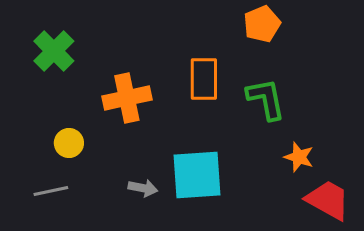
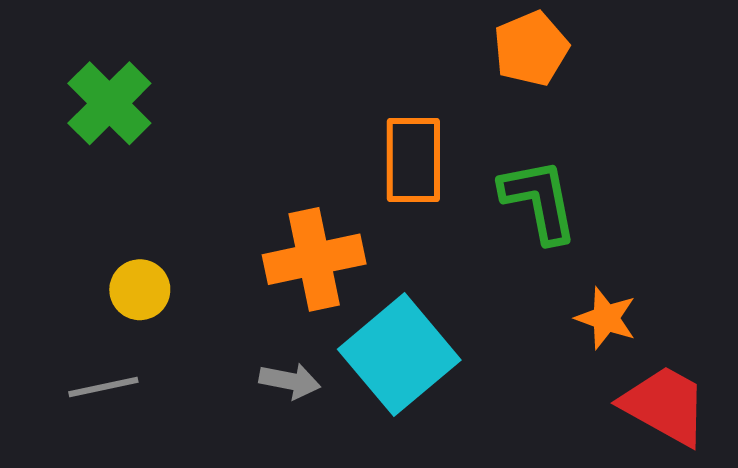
orange cross: (127, 98) -> (314, 259), moved
cyan square: (197, 175) -> (399, 355), turned -36

